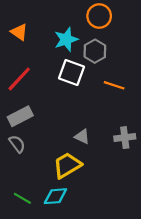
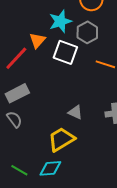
orange triangle: (19, 32) -> (37, 40), moved, turned 36

